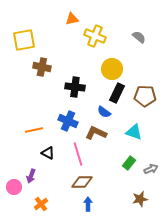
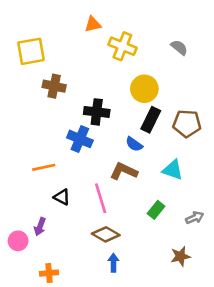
blue cross: (68, 121) -> (80, 139), moved
green rectangle: (129, 163) -> (156, 210), moved
brown diamond: (82, 182) -> (106, 234), turned 30
orange cross: (41, 204) -> (49, 273), moved, turned 32

